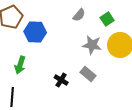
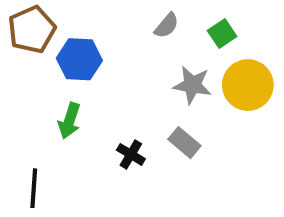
green arrow: (20, 65) -> (69, 121), moved

